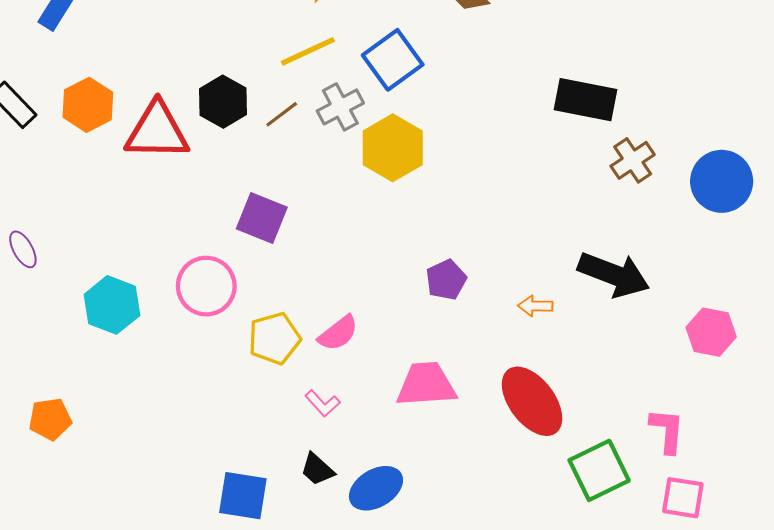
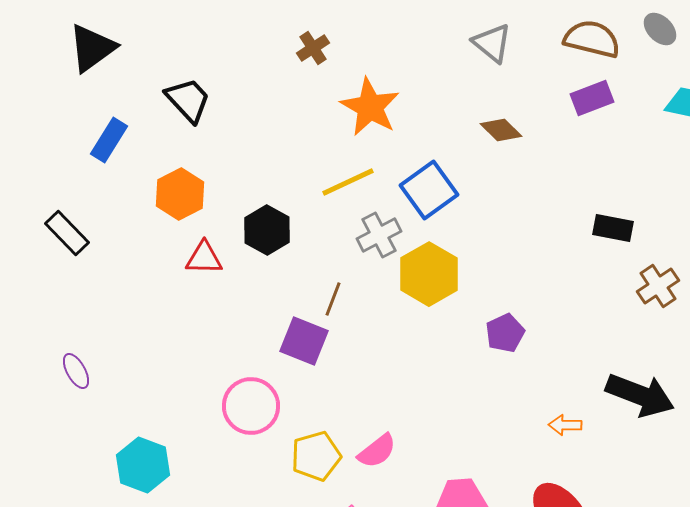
black rectangle: (585, 100) -> (613, 228), size x0.7
orange hexagon: (88, 105) -> (180, 194), moved
brown line: (282, 114) -> (333, 299), moved, turned -32
red triangle: (157, 131) -> (204, 258), size x0.6
purple pentagon: (446, 280) -> (505, 333), moved
cyan hexagon: (112, 305) -> (143, 465), moved

